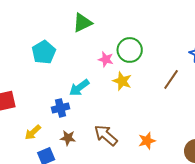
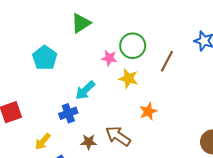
brown line: (171, 79) -> (167, 61), moved
brown star: (68, 138) -> (89, 142), moved
orange star: (147, 141) -> (148, 111), moved

